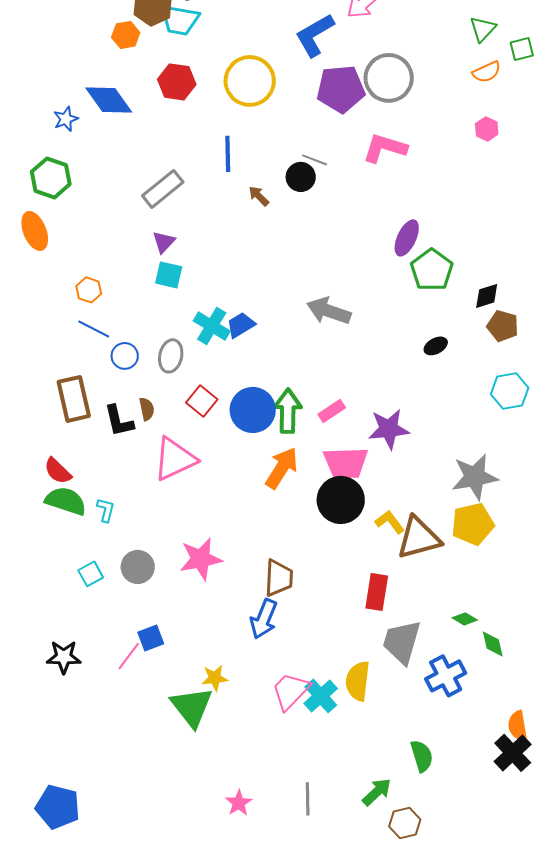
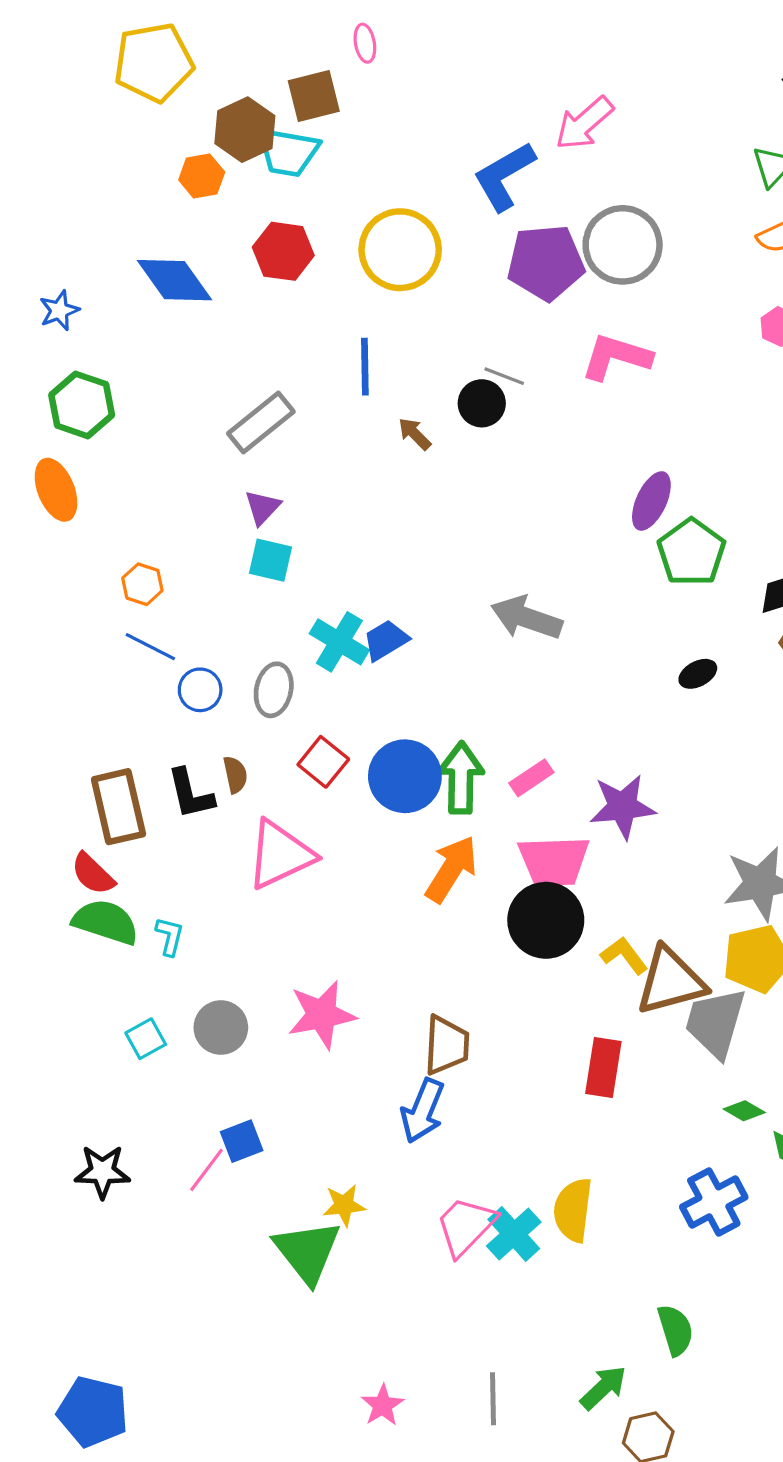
blue star: (66, 119) -> (59, 311), moved
brown rectangle: (74, 399) -> (118, 807), moved
gray trapezoid: (402, 642) -> (715, 1023), moved

